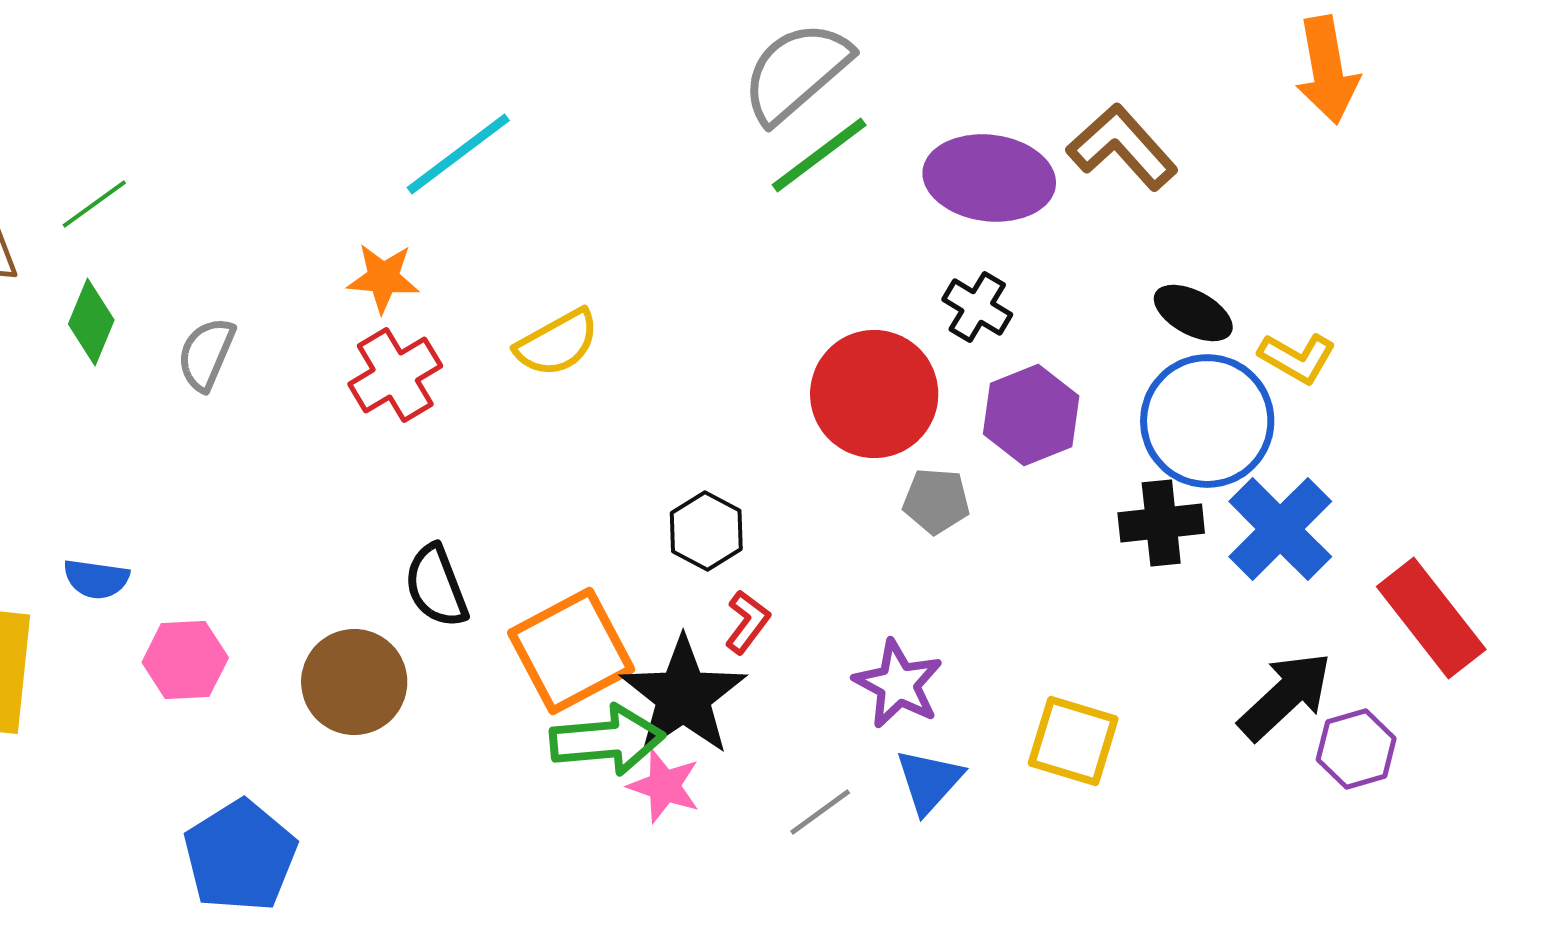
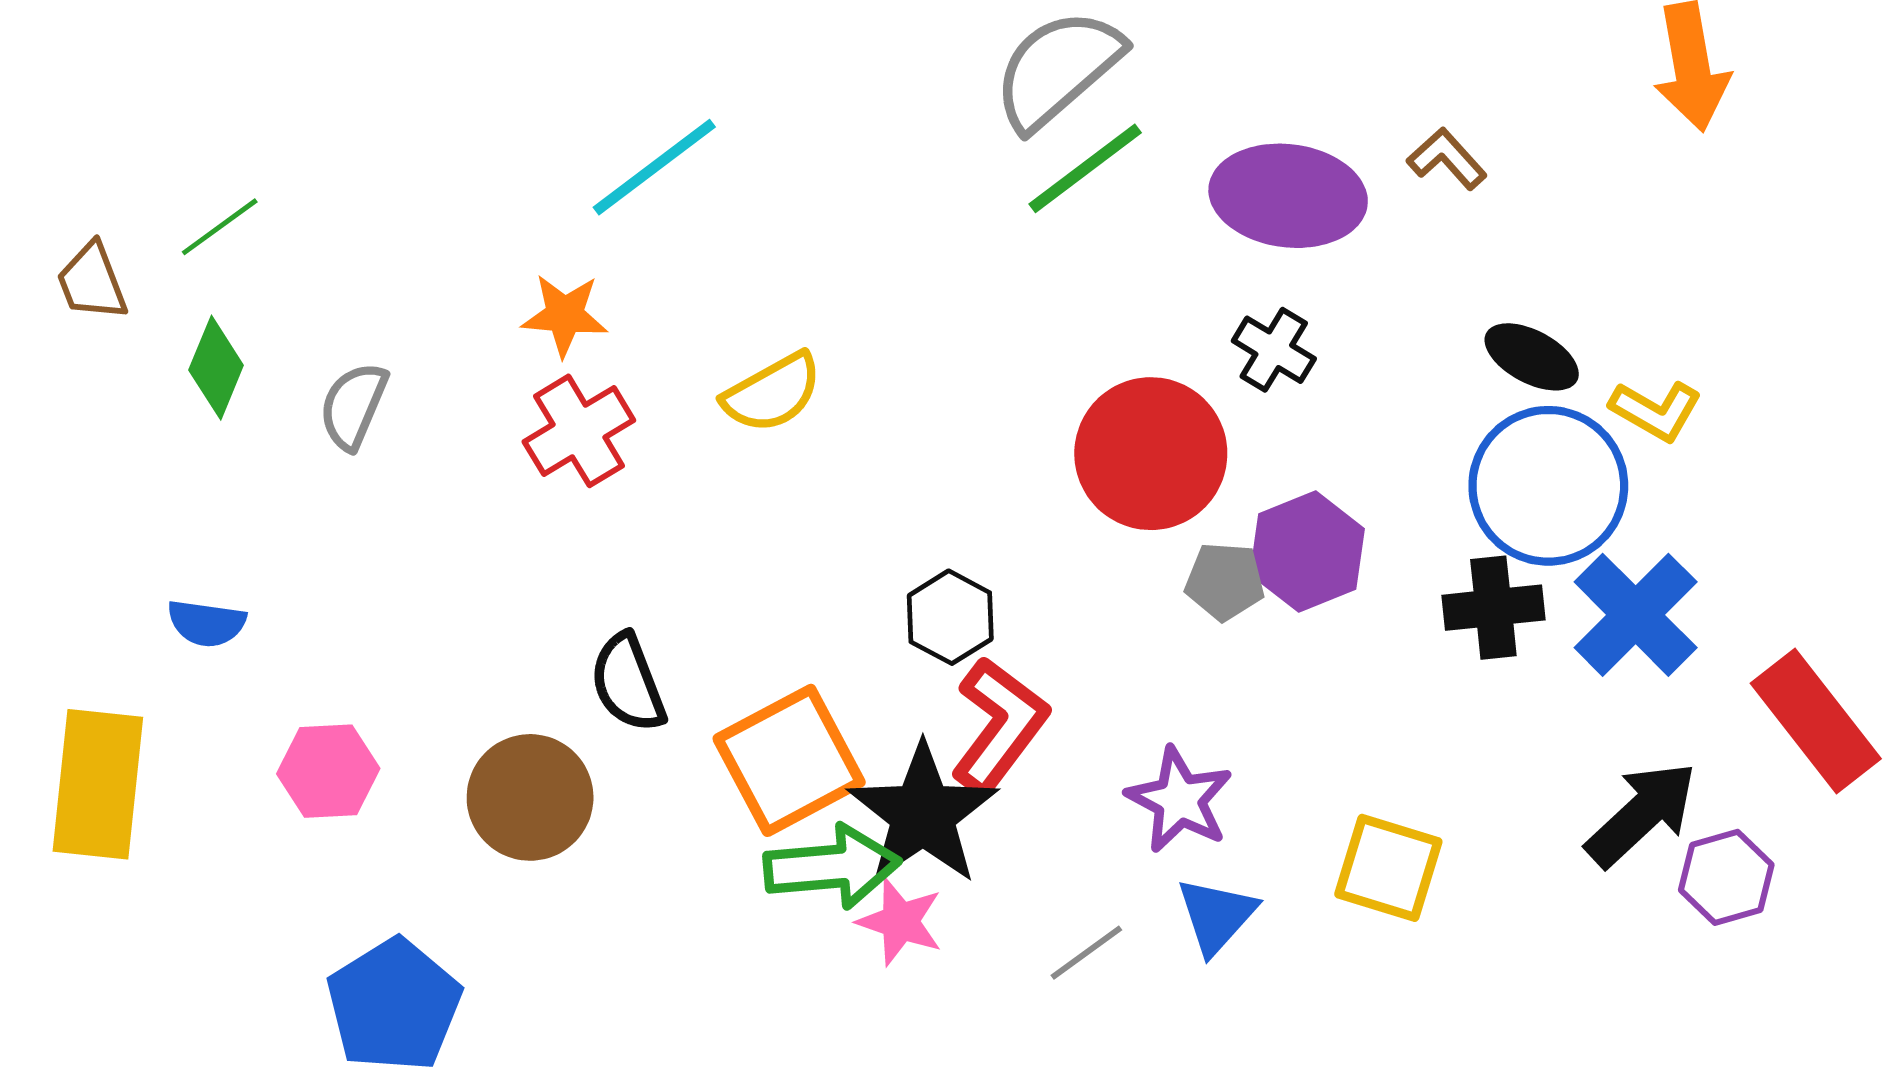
brown L-shape: (1122, 147) -> (1447, 159), size x0.6
purple hexagon: (1031, 415) -> (1307, 552), moved
blue semicircle: (96, 579) -> (207, 623), moved
red L-shape: (747, 622) -> (999, 726), size x1.8

